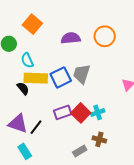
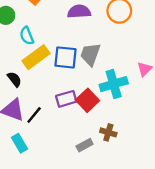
blue square: (61, 77) -> (66, 57), turned 30
yellow rectangle: (36, 78) -> (36, 57), turned -40
black semicircle: (23, 88) -> (14, 79), moved
cyan cross: (98, 112) -> (114, 84), moved, size x1.6

